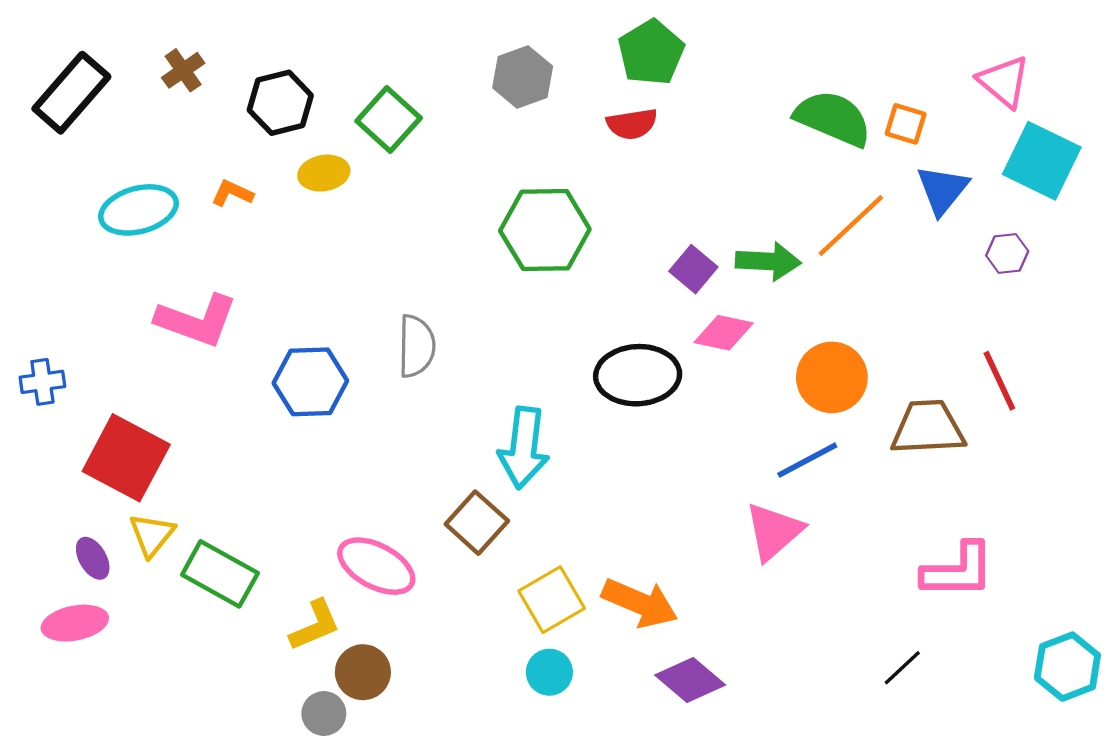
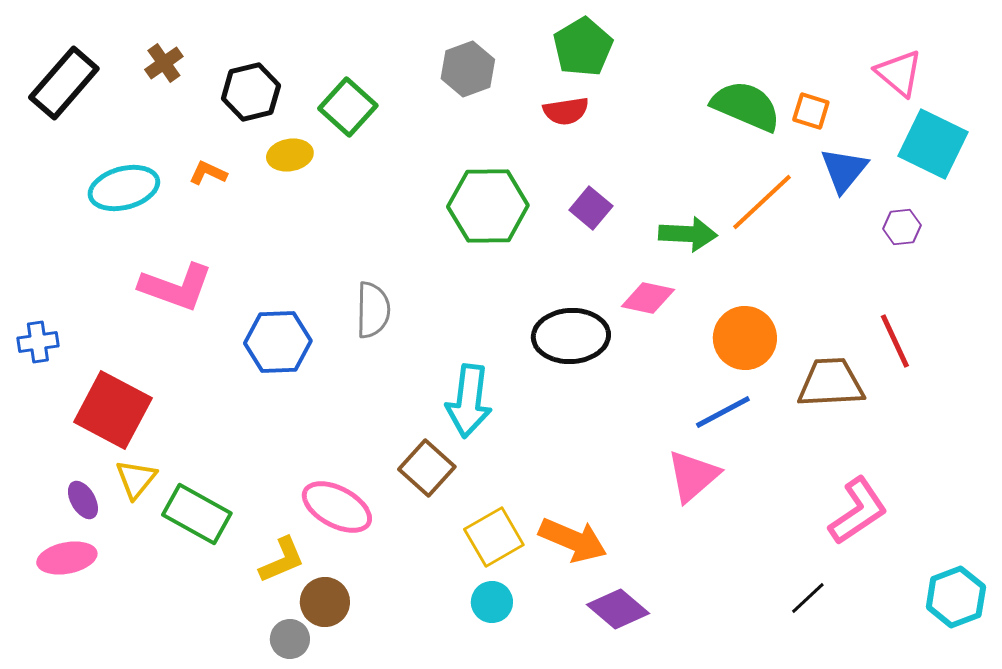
purple square: (693, 269) -> (591, 208), moved
pink L-shape: (958, 571) -> (858, 511), turned -34

